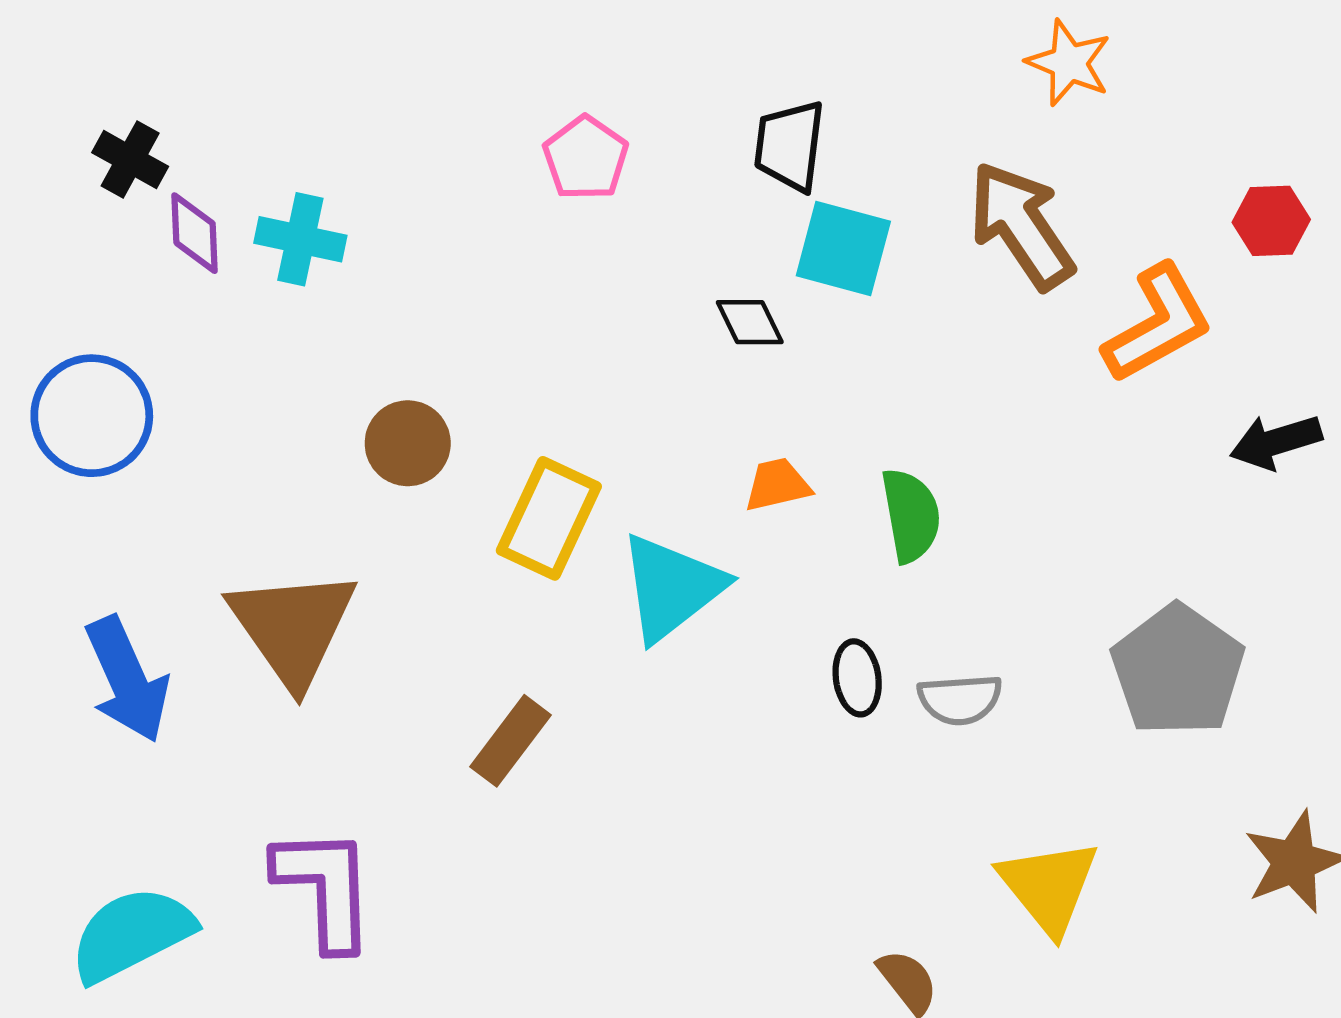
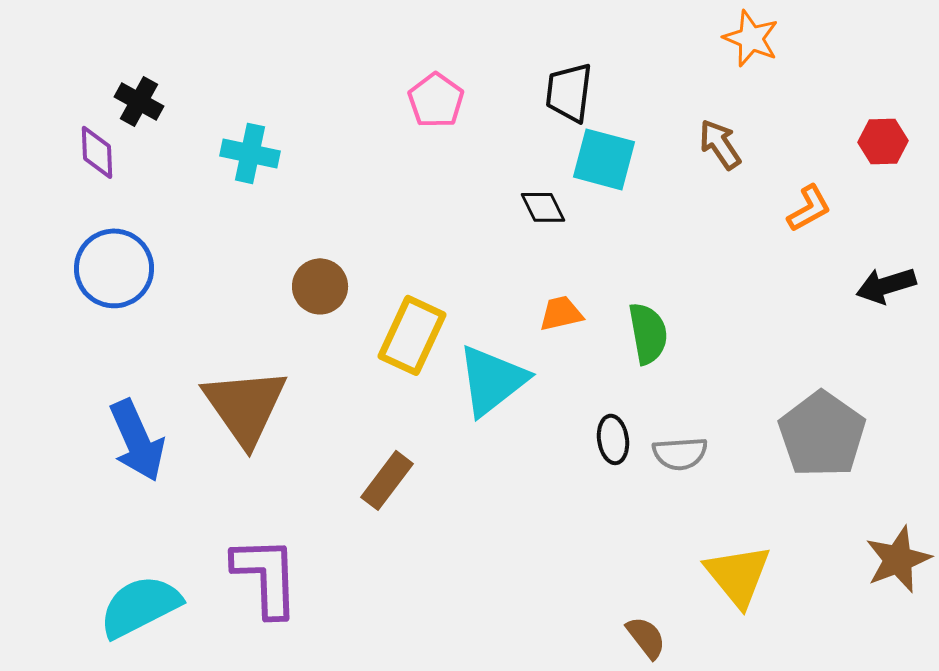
brown arrow: (1021, 225) -> (720, 144), size x0.6
purple diamond: (195, 233) -> (97, 152), moved
orange L-shape: (1158, 324) -> (809, 208), size x0.6

